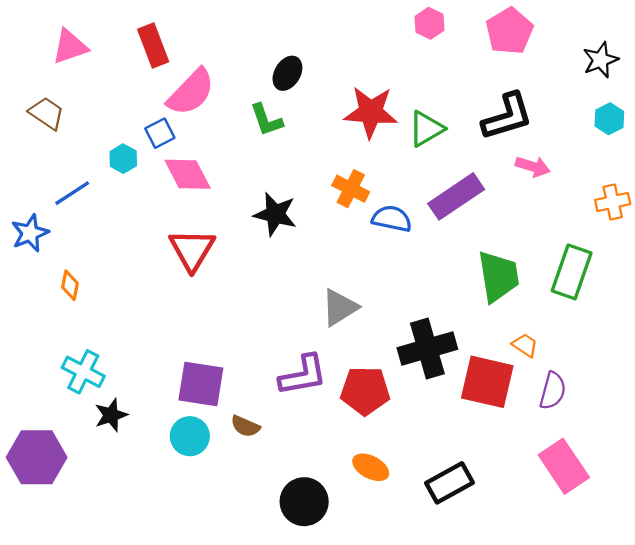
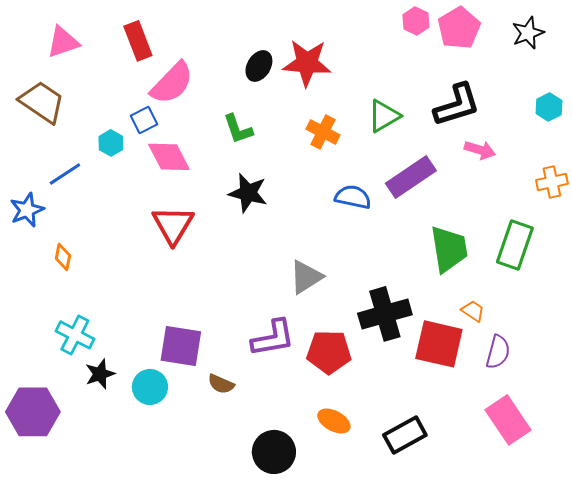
pink hexagon: (430, 23) -> (416, 21), moved
black star: (600, 60) -> (528, 33), moved
red star: (371, 112) -> (307, 63), moved
brown trapezoid: (47, 113) -> (42, 102), size x1.4
green L-shape: (266, 120) -> (238, 129), moved
orange cross: (351, 189) -> (323, 132), moved
cyan circle: (190, 436) -> (150, 387), moved

